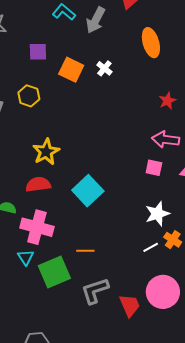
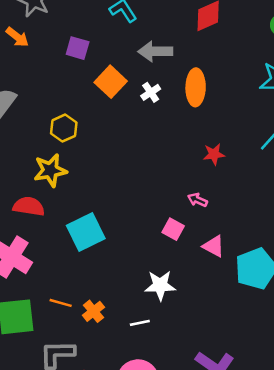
gray arrow: (96, 20) -> (155, 51), moved, turned 44
orange ellipse: (151, 43) -> (196, 87), moved
yellow hexagon: (29, 96) -> (64, 128), moved
pink arrow: (166, 140) -> (197, 200), size x0.6
orange cross: (173, 240) -> (93, 311), moved

